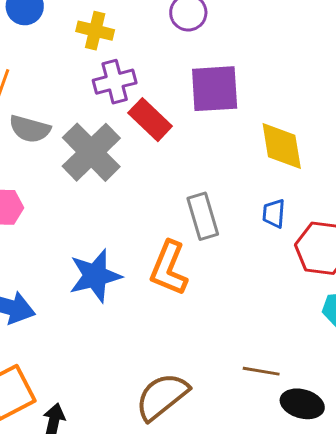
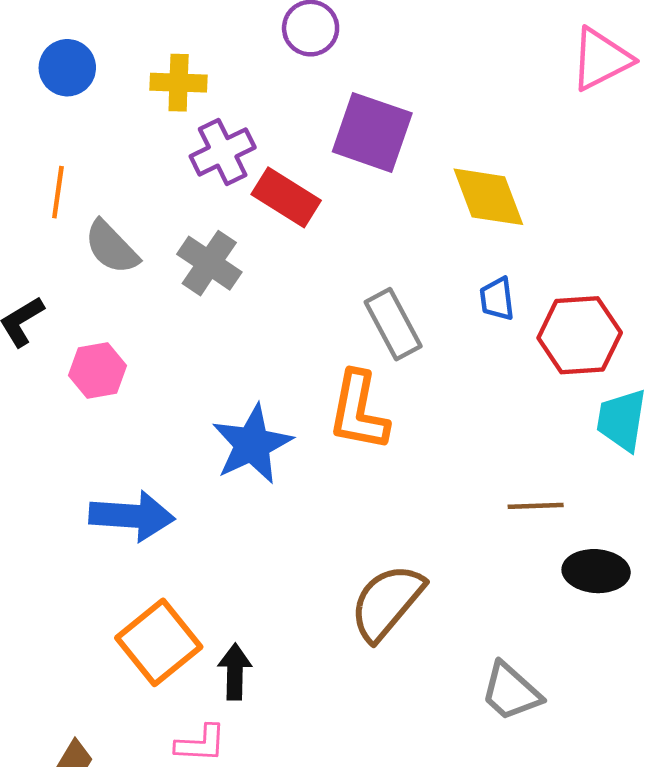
purple square: (215, 89) -> (372, 132), turned 34
gray semicircle: (30, 129) -> (112, 247), turned 42
gray cross: (91, 152) -> (209, 263), size x0.7
brown line: (261, 371) -> (536, 506), moved

